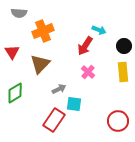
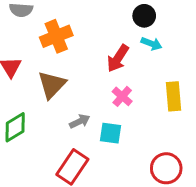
cyan arrow: (99, 30) -> (152, 44), moved
black circle: (124, 46) -> (144, 16), moved
cyan square: (74, 104) -> (110, 133), moved

